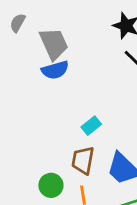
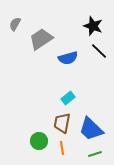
gray trapezoid: (54, 44) -> (41, 39), turned -100
blue semicircle: (55, 70) -> (68, 58), moved

